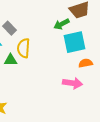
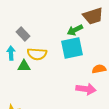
cyan square: (75, 42) -> (72, 48), moved
yellow semicircle: (24, 48) -> (37, 54), turned -90

